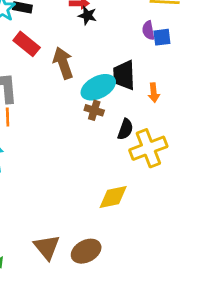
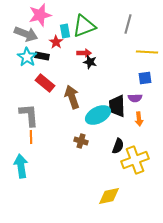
purple semicircle: (148, 30) -> (135, 98), moved, turned -80
brown cross: (94, 110) -> (81, 141), moved

